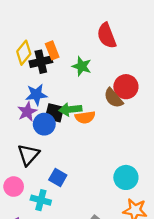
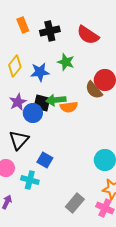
red semicircle: (107, 36) -> (88, 35), turned -35
orange rectangle: (52, 50) -> (23, 25), moved
yellow diamond: (24, 53) -> (15, 66), moved
black cross: (41, 62) -> (50, 31), moved
blue star: (36, 95) -> (40, 72), moved

